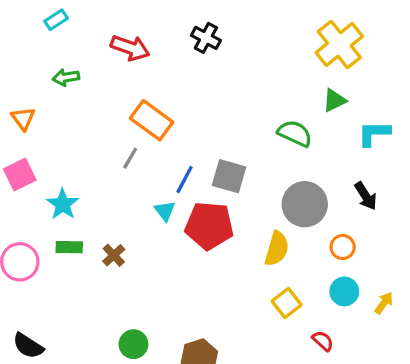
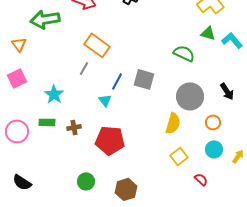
green arrow: (66, 77) -> (45, 19), size x1.8
green triangle: (334, 100) -> (208, 33), turned 42
cyan L-shape: (374, 133) -> (232, 40), moved, turned 50
cyan star: (63, 204) -> (54, 94), moved
red pentagon: (209, 226) -> (110, 140), moved
brown cross: (114, 255) -> (74, 127), turned 32

